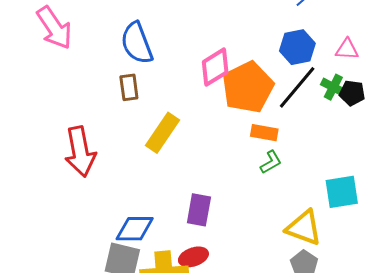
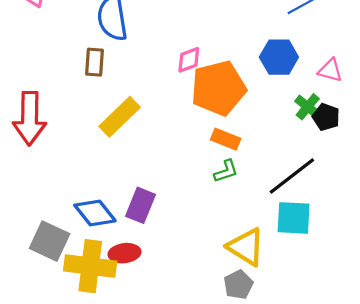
pink diamond: (215, 67) -> (189, 60), size x0.7
black line: (297, 87) -> (292, 176), moved
blue diamond: (135, 229) -> (95, 213), moved, turned 39

